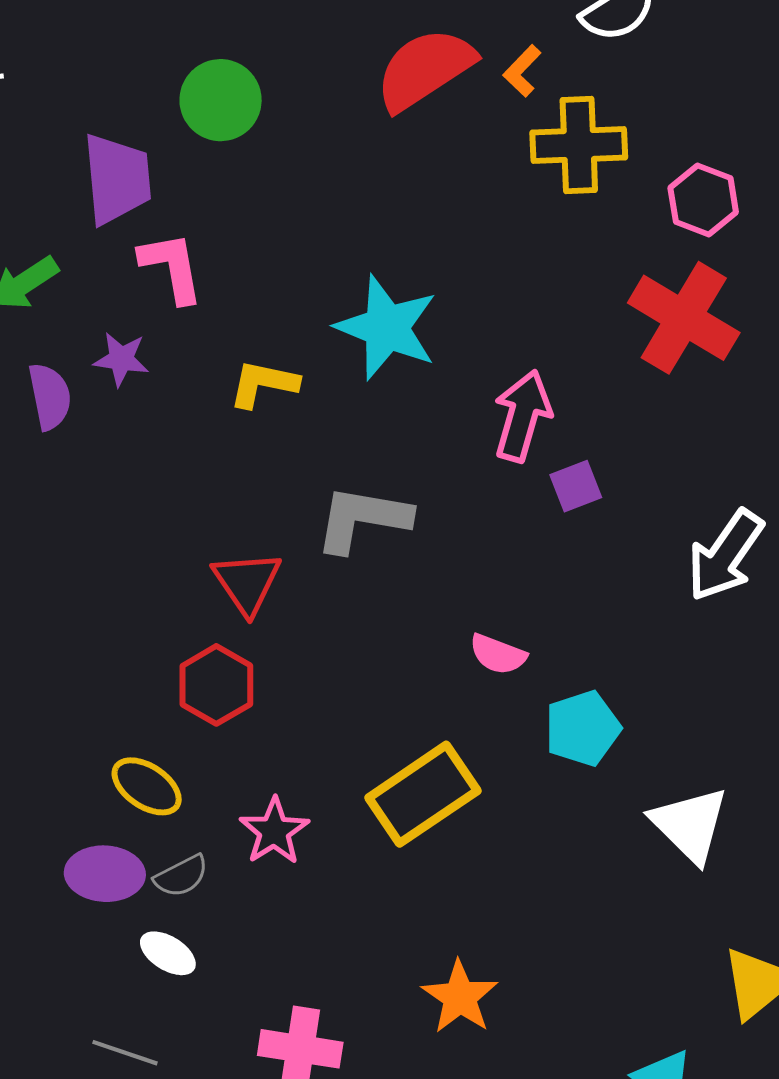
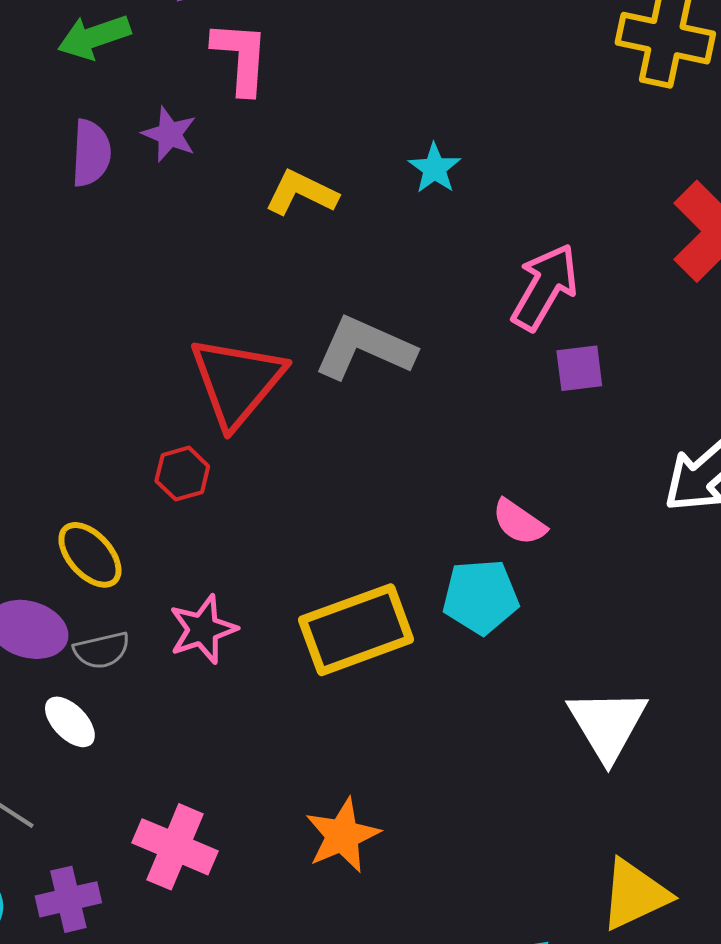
cyan star: (387, 328) -> (435, 168), size x0.5
red triangle: (247, 582) -> (237, 382), size x1.4
pink semicircle: (498, 654) -> (519, 522), moved
red hexagon: (216, 685) -> (182, 474), size x0.7
cyan pentagon: (583, 728) -> (481, 597), moved

